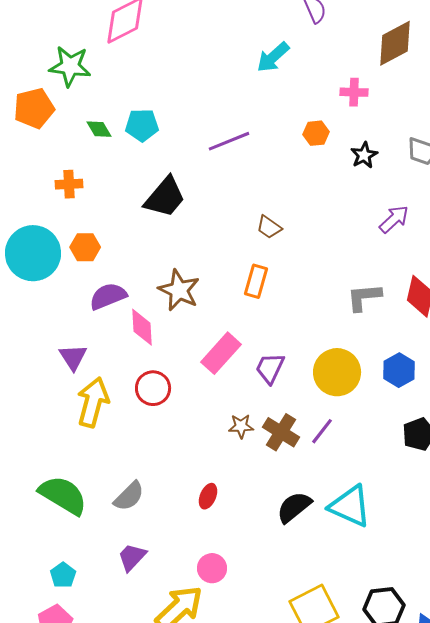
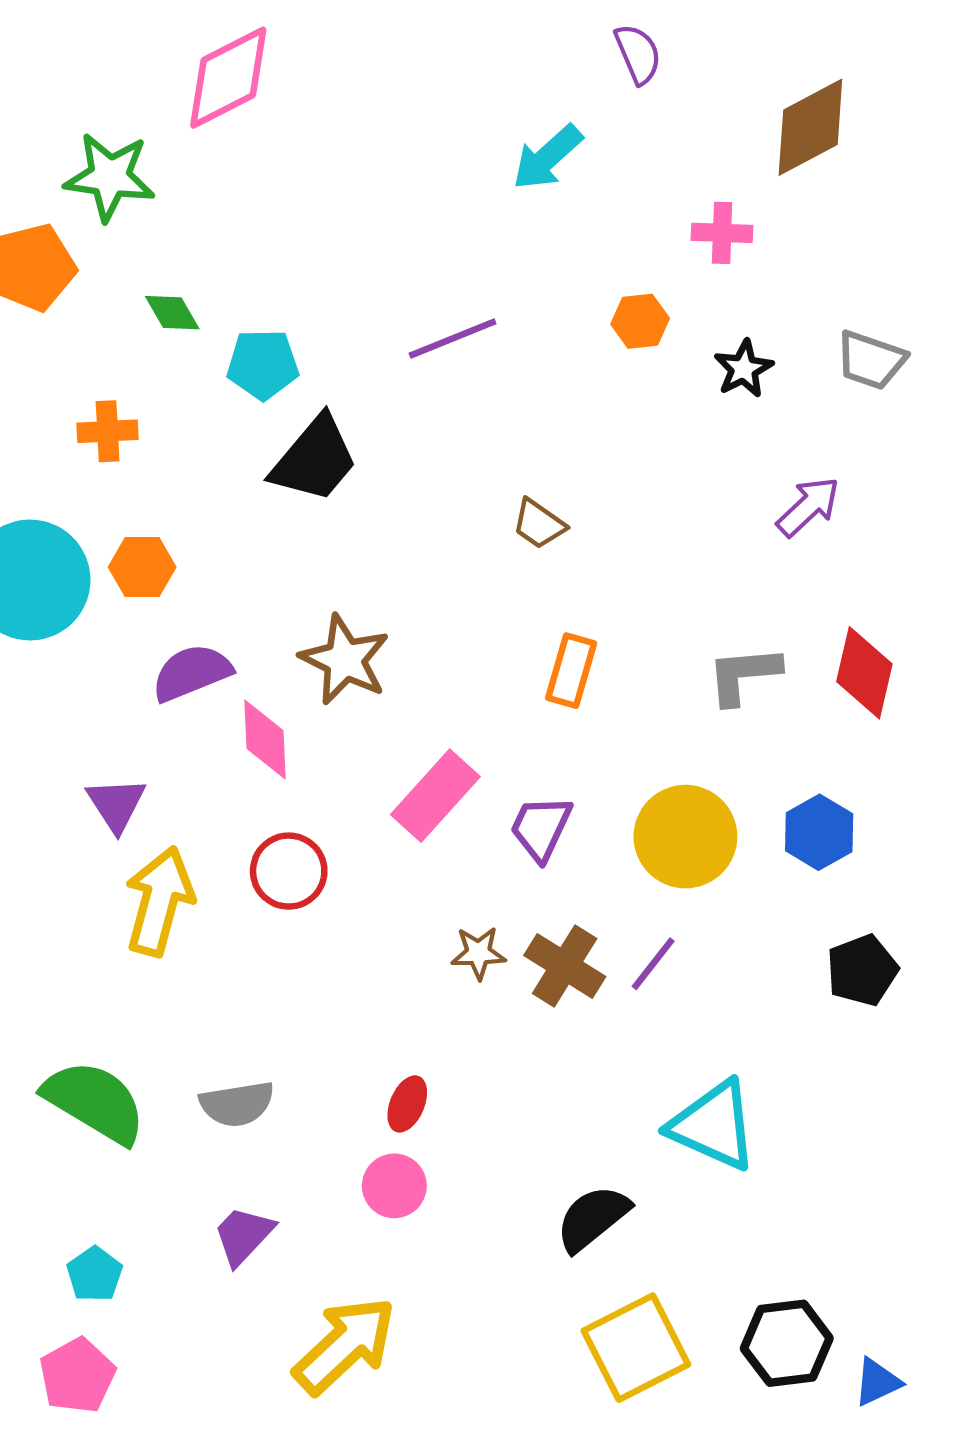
cyan pentagon: (142, 125) -> (263, 364), moved
orange rectangle: (256, 281) -> (571, 671), moved
gray semicircle: (129, 496) -> (237, 1104), turned 36
black semicircle: (294, 507) -> (593, 1218), moved
pink circle: (212, 568) -> (394, 1186), moved

